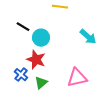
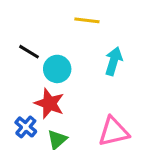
cyan arrow: (88, 37) -> (114, 61), moved, turned -114

